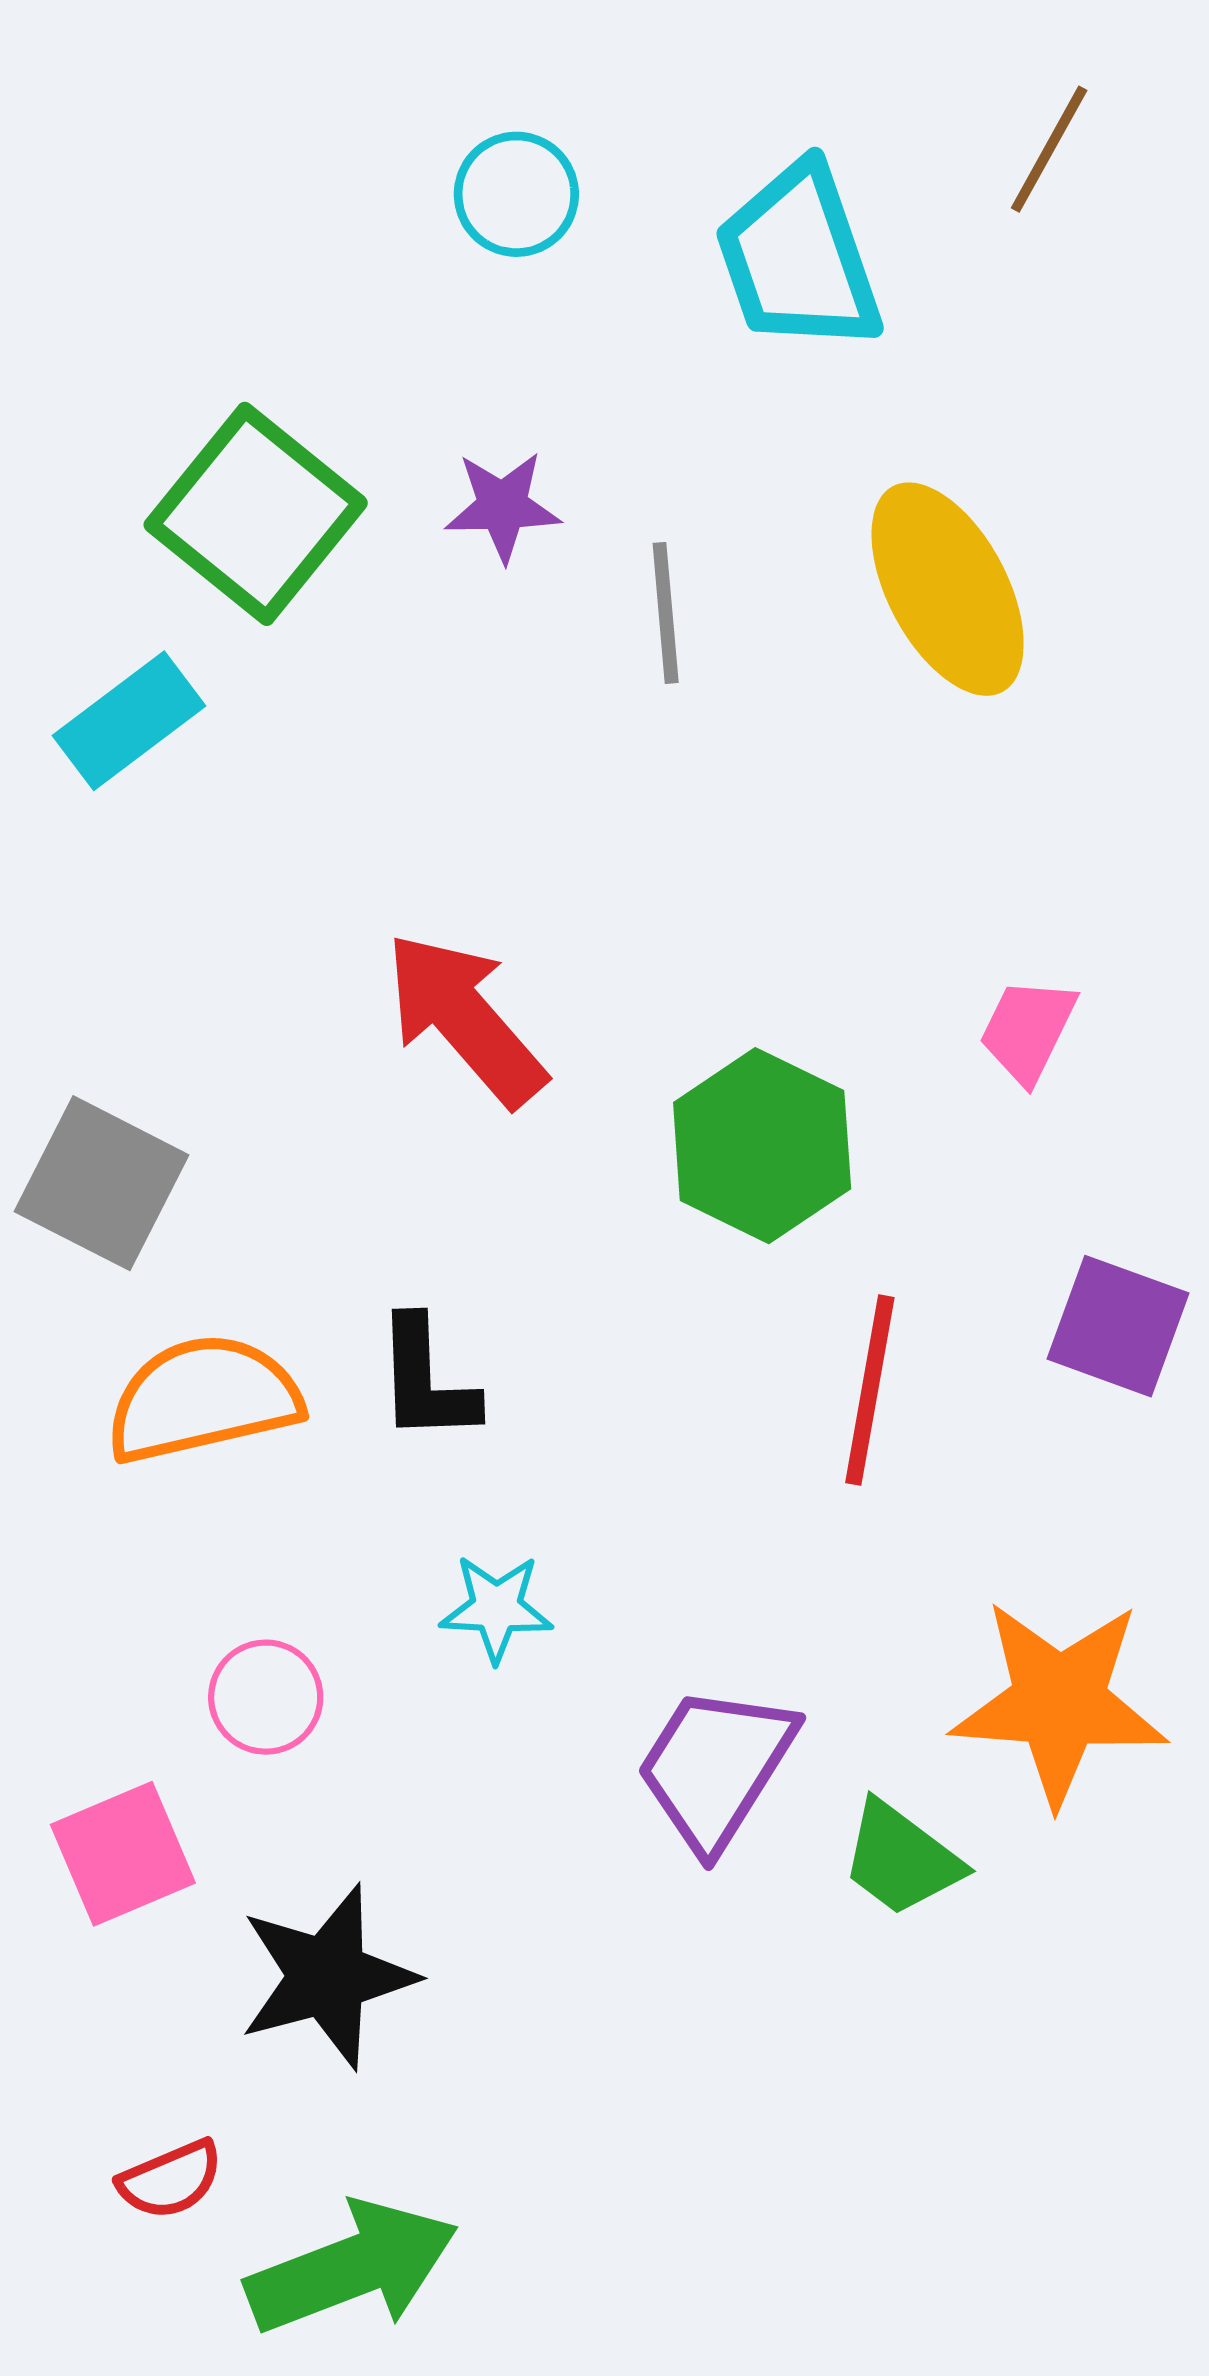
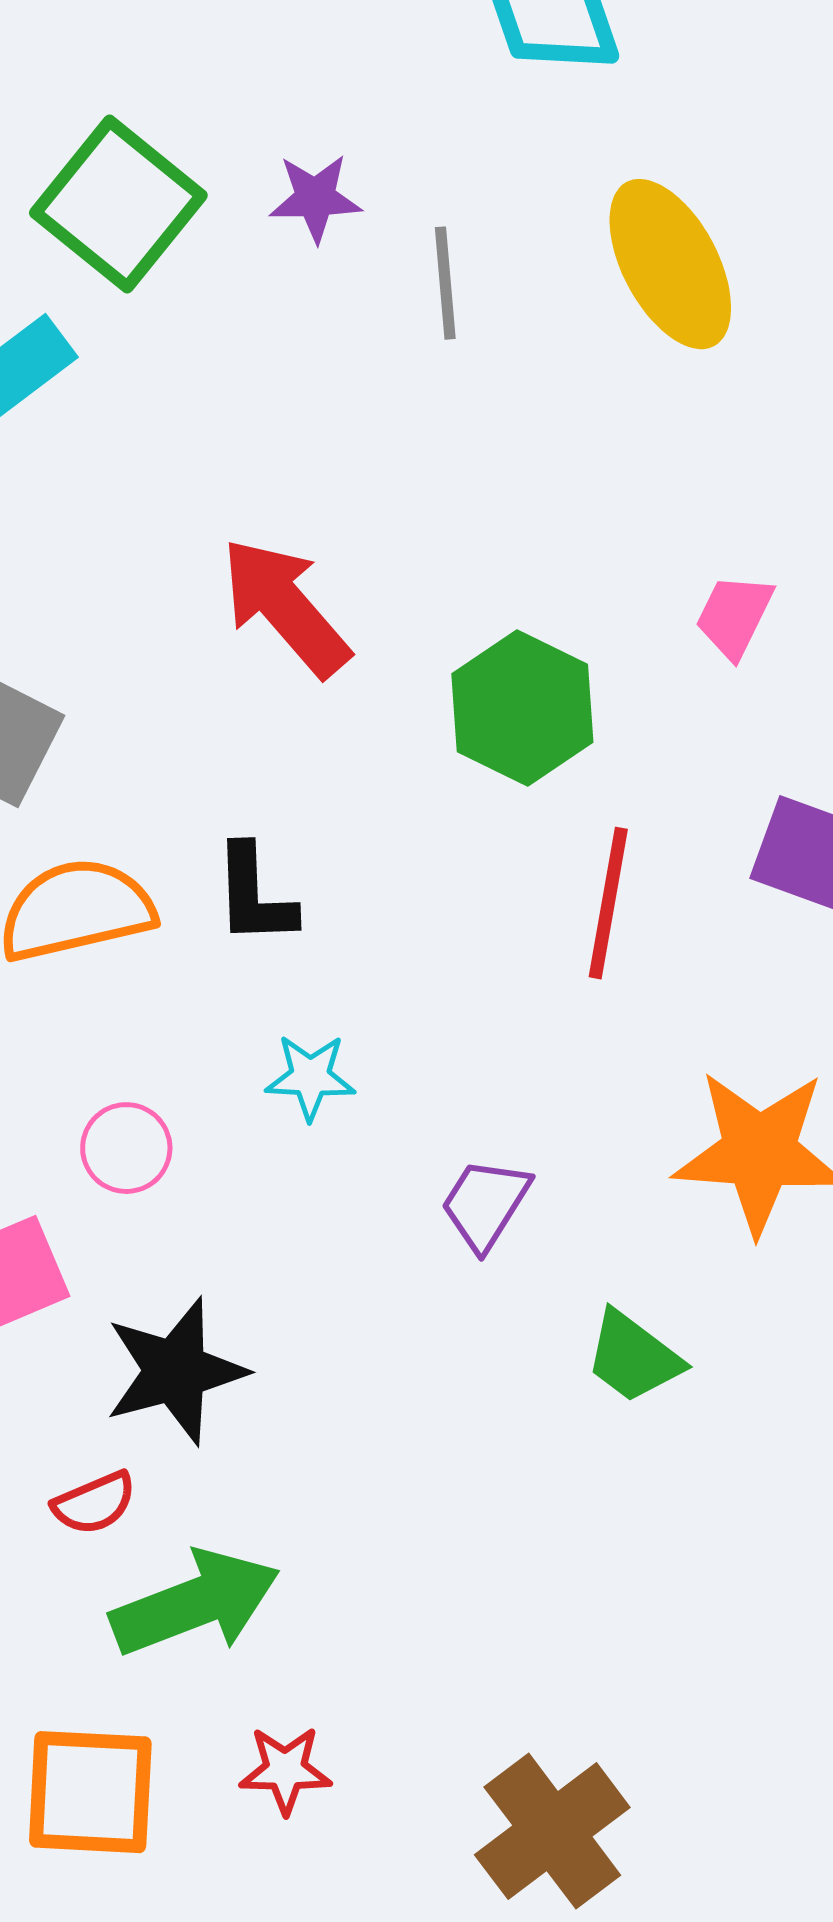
purple trapezoid: (716, 1767) -> (485, 1204), size x0.7
green trapezoid: (901, 1859) -> (633, 1357), moved
red semicircle: (170, 2180) -> (94, 1503), moved

